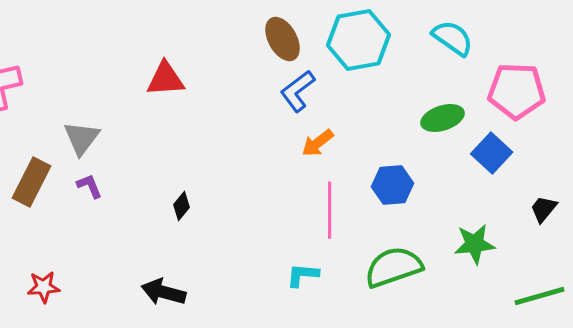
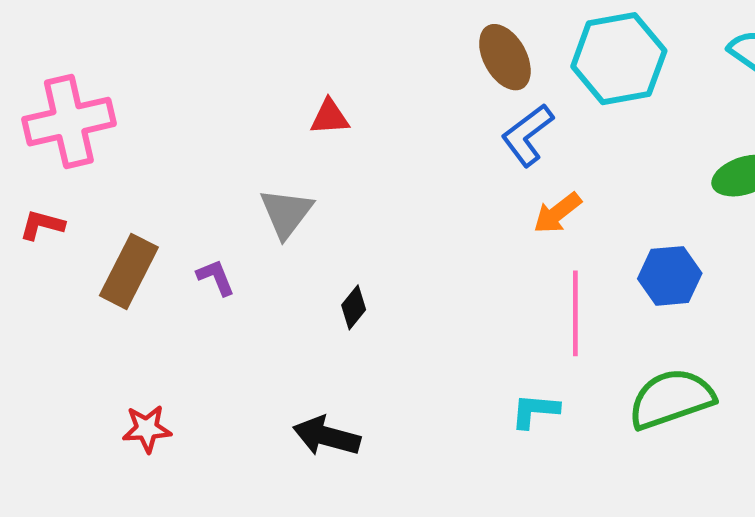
red triangle: (166, 79) -> (330, 117), size x0.7
gray triangle: (82, 138) -> (286, 213), moved

